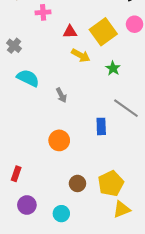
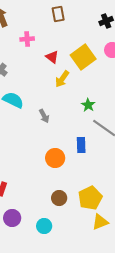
red triangle: (70, 32) -> (52, 57), turned 40
yellow arrow: (81, 55) -> (62, 79), turned 96
green star: (113, 68) -> (88, 105), moved
orange circle: (59, 140) -> (55, 158), moved

